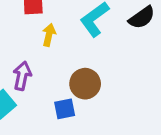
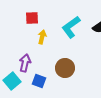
blue square: (65, 109) -> (39, 81), moved, turned 32

